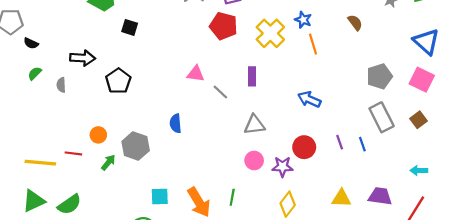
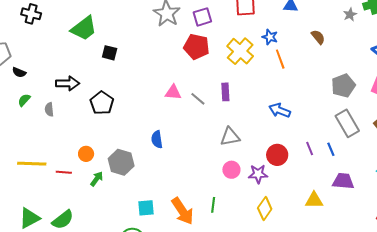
gray line: (220, 92) -> (198, 99), moved
yellow line: (40, 163) -> (32, 164), moved
purple trapezoid: (380, 196) -> (343, 181), moved

